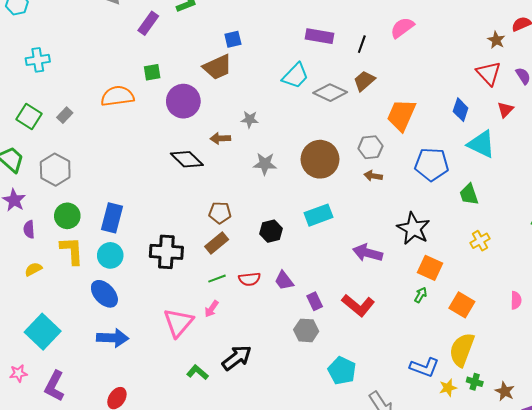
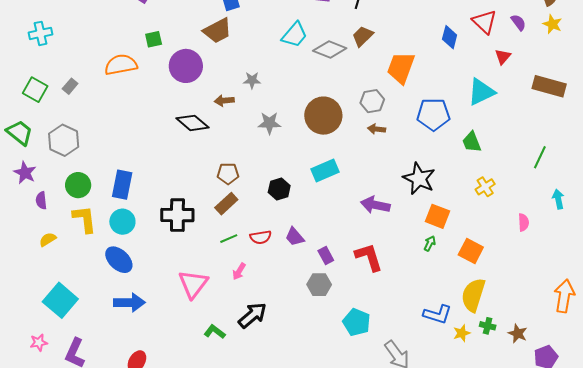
blue diamond: (461, 110) -> (450, 37), moved
cyan triangle: (481, 144) -> (481, 92), turned -48
pink semicircle: (516, 300) -> (524, 222), moved
red L-shape: (358, 305) -> (369, 257), turned -144
pink arrow: (212, 309) -> (239, 271), moved

